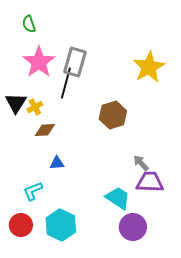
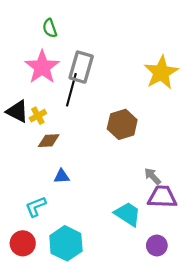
green semicircle: (29, 24) -> (50, 28), moved
black triangle: (16, 103) -> (17, 111), turned -35
purple circle: (133, 227) -> (157, 245), moved, size x0.7

